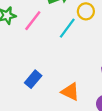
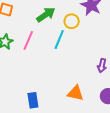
blue rectangle: (33, 79) -> (33, 100), moved, turned -35

